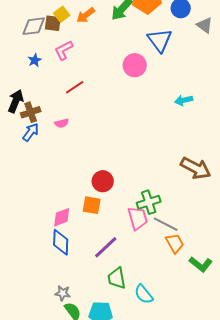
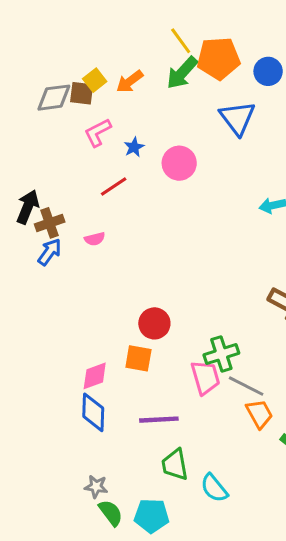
blue star: (35, 60) -> (134, 147), moved
pink circle: (135, 65) -> (179, 163), moved
purple line: (106, 247) -> (159, 420), turned 40

